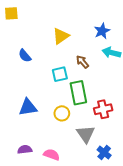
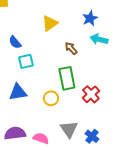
cyan square: (60, 74) -> (26, 61), moved
red cross: (103, 109) -> (91, 94), turned -30
gray triangle: (86, 134) -> (69, 129), moved
purple semicircle: (25, 149) -> (15, 133), size x1.5

